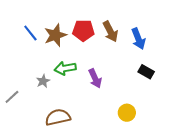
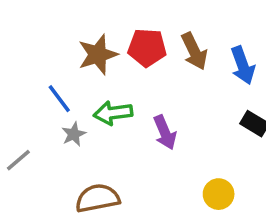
blue line: (30, 33) -> (59, 99), moved

